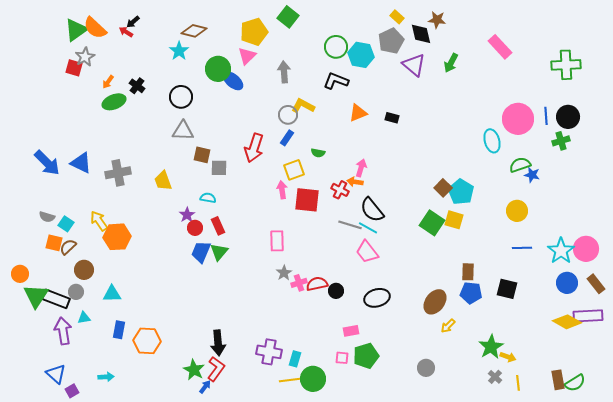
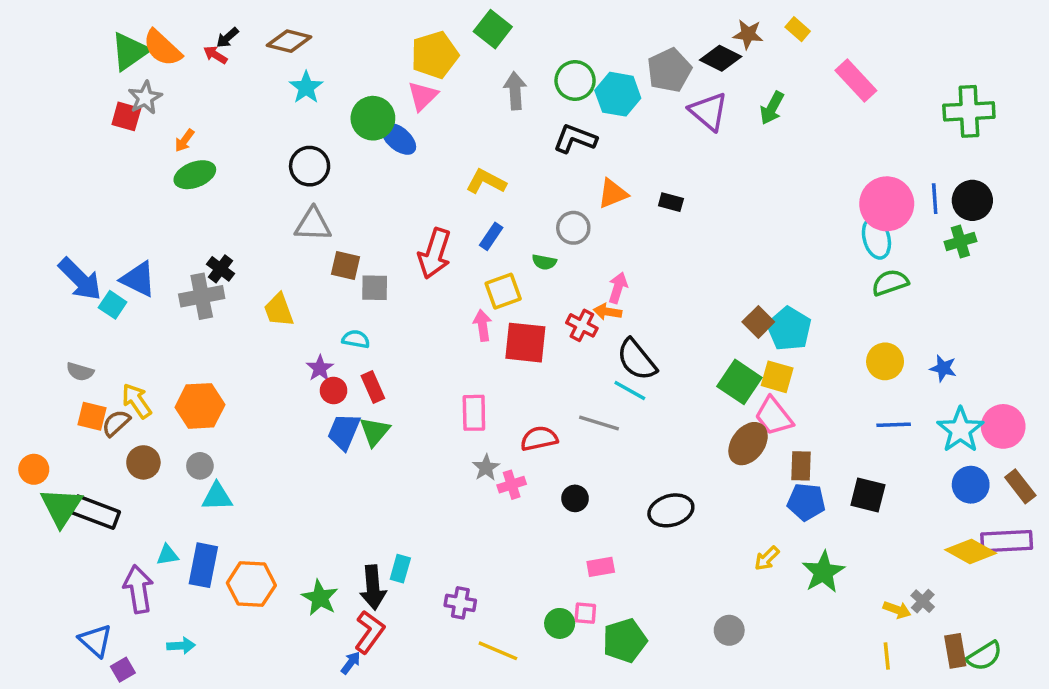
yellow rectangle: (397, 17) -> (798, 29), moved
brown diamond: (194, 31) -> (289, 41), moved
black diamond: (421, 34) -> (721, 58), turned -50
gray arrow: (284, 72) -> (515, 91), moved
black cross: (137, 86) -> (220, 269), moved
yellow L-shape: (303, 106) -> (486, 182), moved
gray circle: (288, 115) -> (573, 228), moved
cyan ellipse: (492, 141) -> (876, 238), moved
blue star: (532, 175) -> (943, 368), moved
yellow arrow: (99, 221) -> (137, 401), moved
cyan square: (66, 224) -> (113, 305), moved
gray line: (350, 225) -> (599, 423), moved
pink trapezoid: (367, 252) -> (774, 416), moved
red semicircle: (317, 284) -> (539, 438), moved
gray circle: (76, 292) -> (200, 466), moved
cyan triangle: (112, 294) -> (217, 497), moved
black ellipse: (377, 298) -> (671, 510), moved
brown ellipse: (435, 302) -> (748, 444), moved
cyan triangle: (84, 318) -> (167, 555), moved
blue rectangle: (119, 330) -> (203, 565), size x1.4
purple arrow: (63, 331) -> (138, 589), moved
green star: (491, 347) -> (823, 572), moved
purple cross: (269, 352) -> (460, 603), size x0.7
green pentagon: (366, 356) -> (625, 641), moved
yellow arrow: (508, 357) -> (897, 610), moved
cyan rectangle: (295, 359) -> (400, 569), moved
green star: (194, 370) -> (320, 598), moved
gray cross: (495, 377) -> (923, 601), moved
green circle: (313, 379) -> (560, 623), moved, size x0.7
yellow line: (291, 380) -> (498, 651), turned 30

